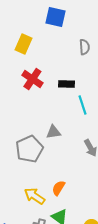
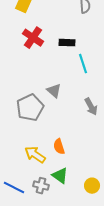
gray triangle: (53, 132) -> (54, 91), turned 49
orange semicircle: (58, 188) -> (59, 147), turned -49

